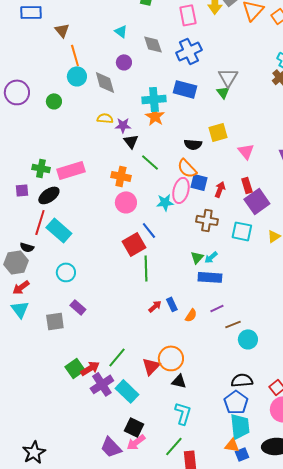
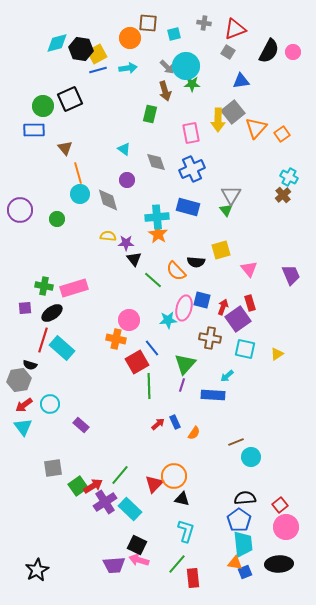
orange semicircle: (187, 168) -> (176, 271), moved
orange cross: (121, 176) -> (116, 339), moved
purple square: (257, 201) -> (238, 319), moved
green triangle: (197, 257) -> (185, 364), moved, size x1.6
cyan arrow: (211, 257) -> (227, 376), moved
cyan circle: (66, 272) -> (50, 404), moved
purple line: (217, 308) -> (182, 385), moved, turned -48
gray square: (55, 321) -> (53, 468), moved
pink arrow: (136, 442) -> (139, 560), turned 54
purple trapezoid: (111, 447) -> (114, 565), turned -50

